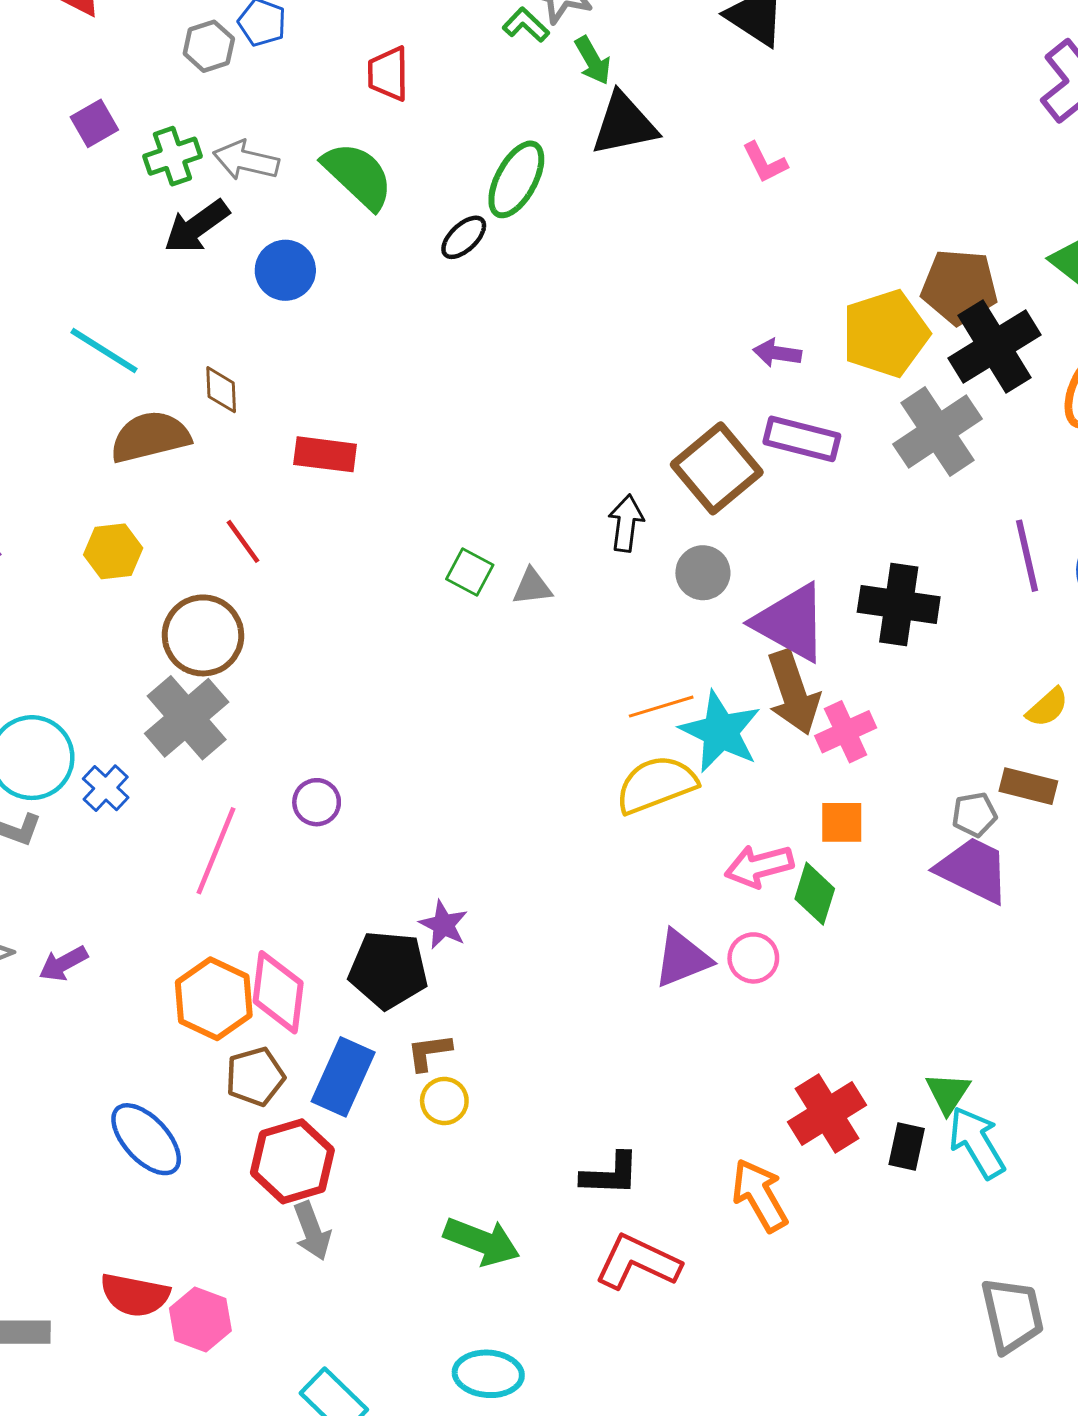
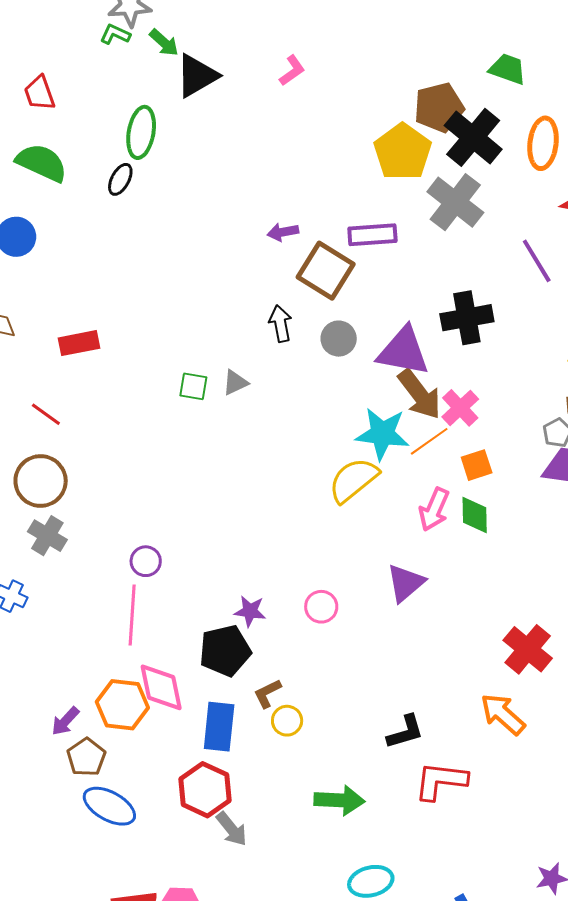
pink L-shape: (765, 162) -> (292, 70), turned -80
purple arrow: (777, 353) -> (283, 232), moved
orange line: (661, 707) -> (429, 441), moved
gray cross: (187, 718) -> (47, 536), size x0.7
pink line: (216, 851) -> (132, 615), moved
pink arrow: (759, 866) -> (434, 509), turned -33
pink circle: (753, 958) -> (321, 607), moved
purple arrow: (63, 964) -> (65, 721), moved
brown pentagon: (255, 1077) -> (86, 757), moved

